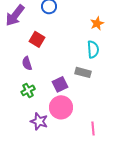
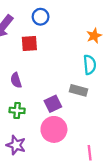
red square: (37, 39) -> (29, 44), moved, turned -35
green cross: (28, 90) -> (17, 110), turned 32
purple star: (39, 121) -> (16, 145), moved

